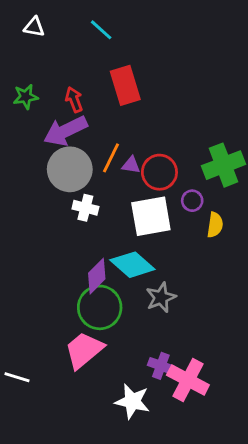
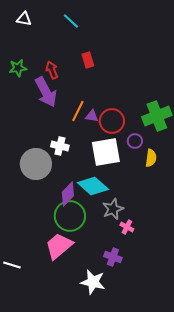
red rectangle: (125, 85) -> (88, 60), size x0.6
purple arrow: (65, 131) -> (46, 92), turned -92
gray circle: (70, 169) -> (36, 164), moved
pink cross: (188, 380) -> (127, 227), moved, size x0.5

